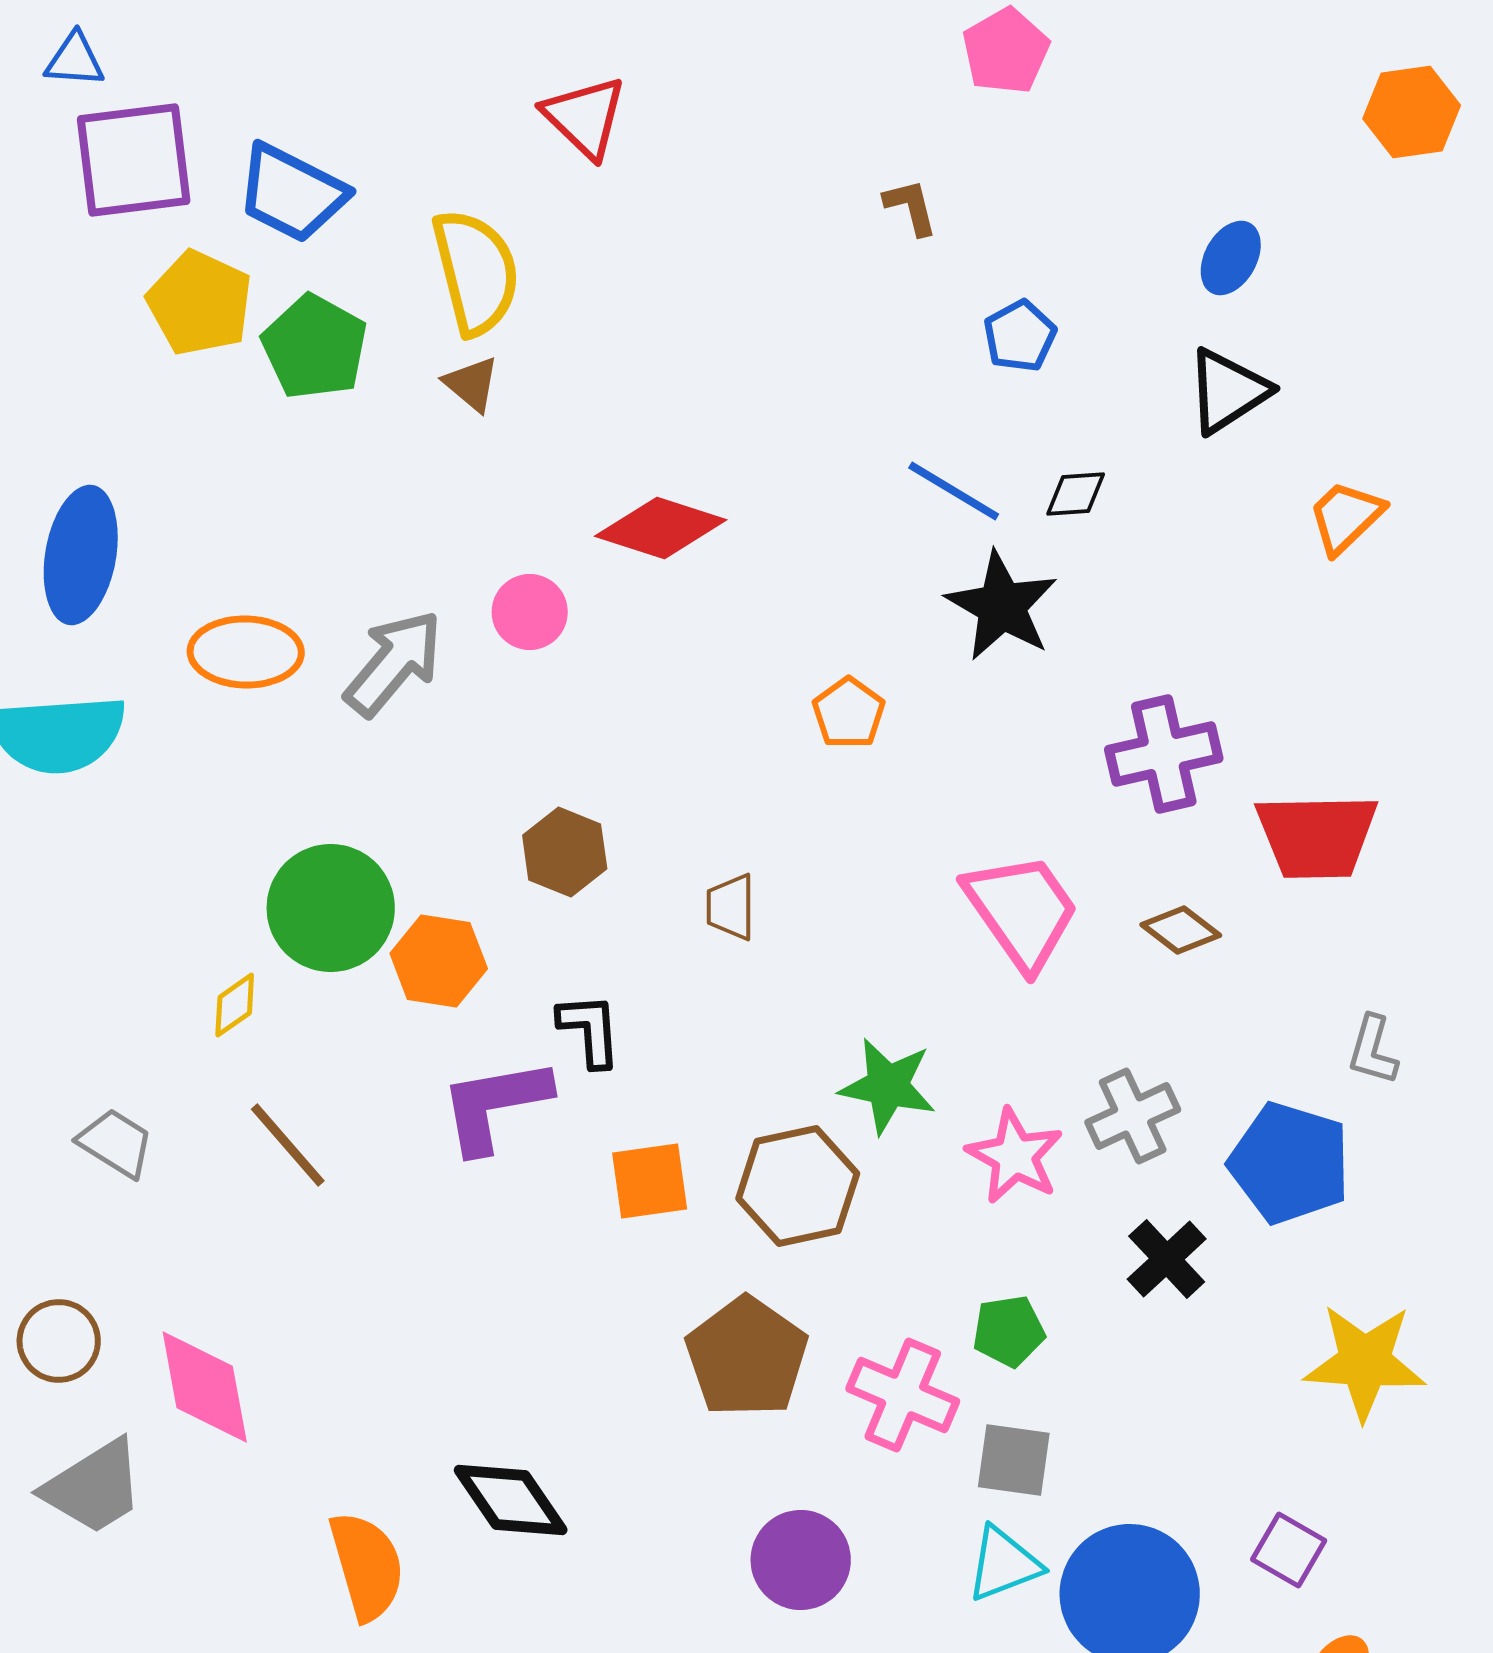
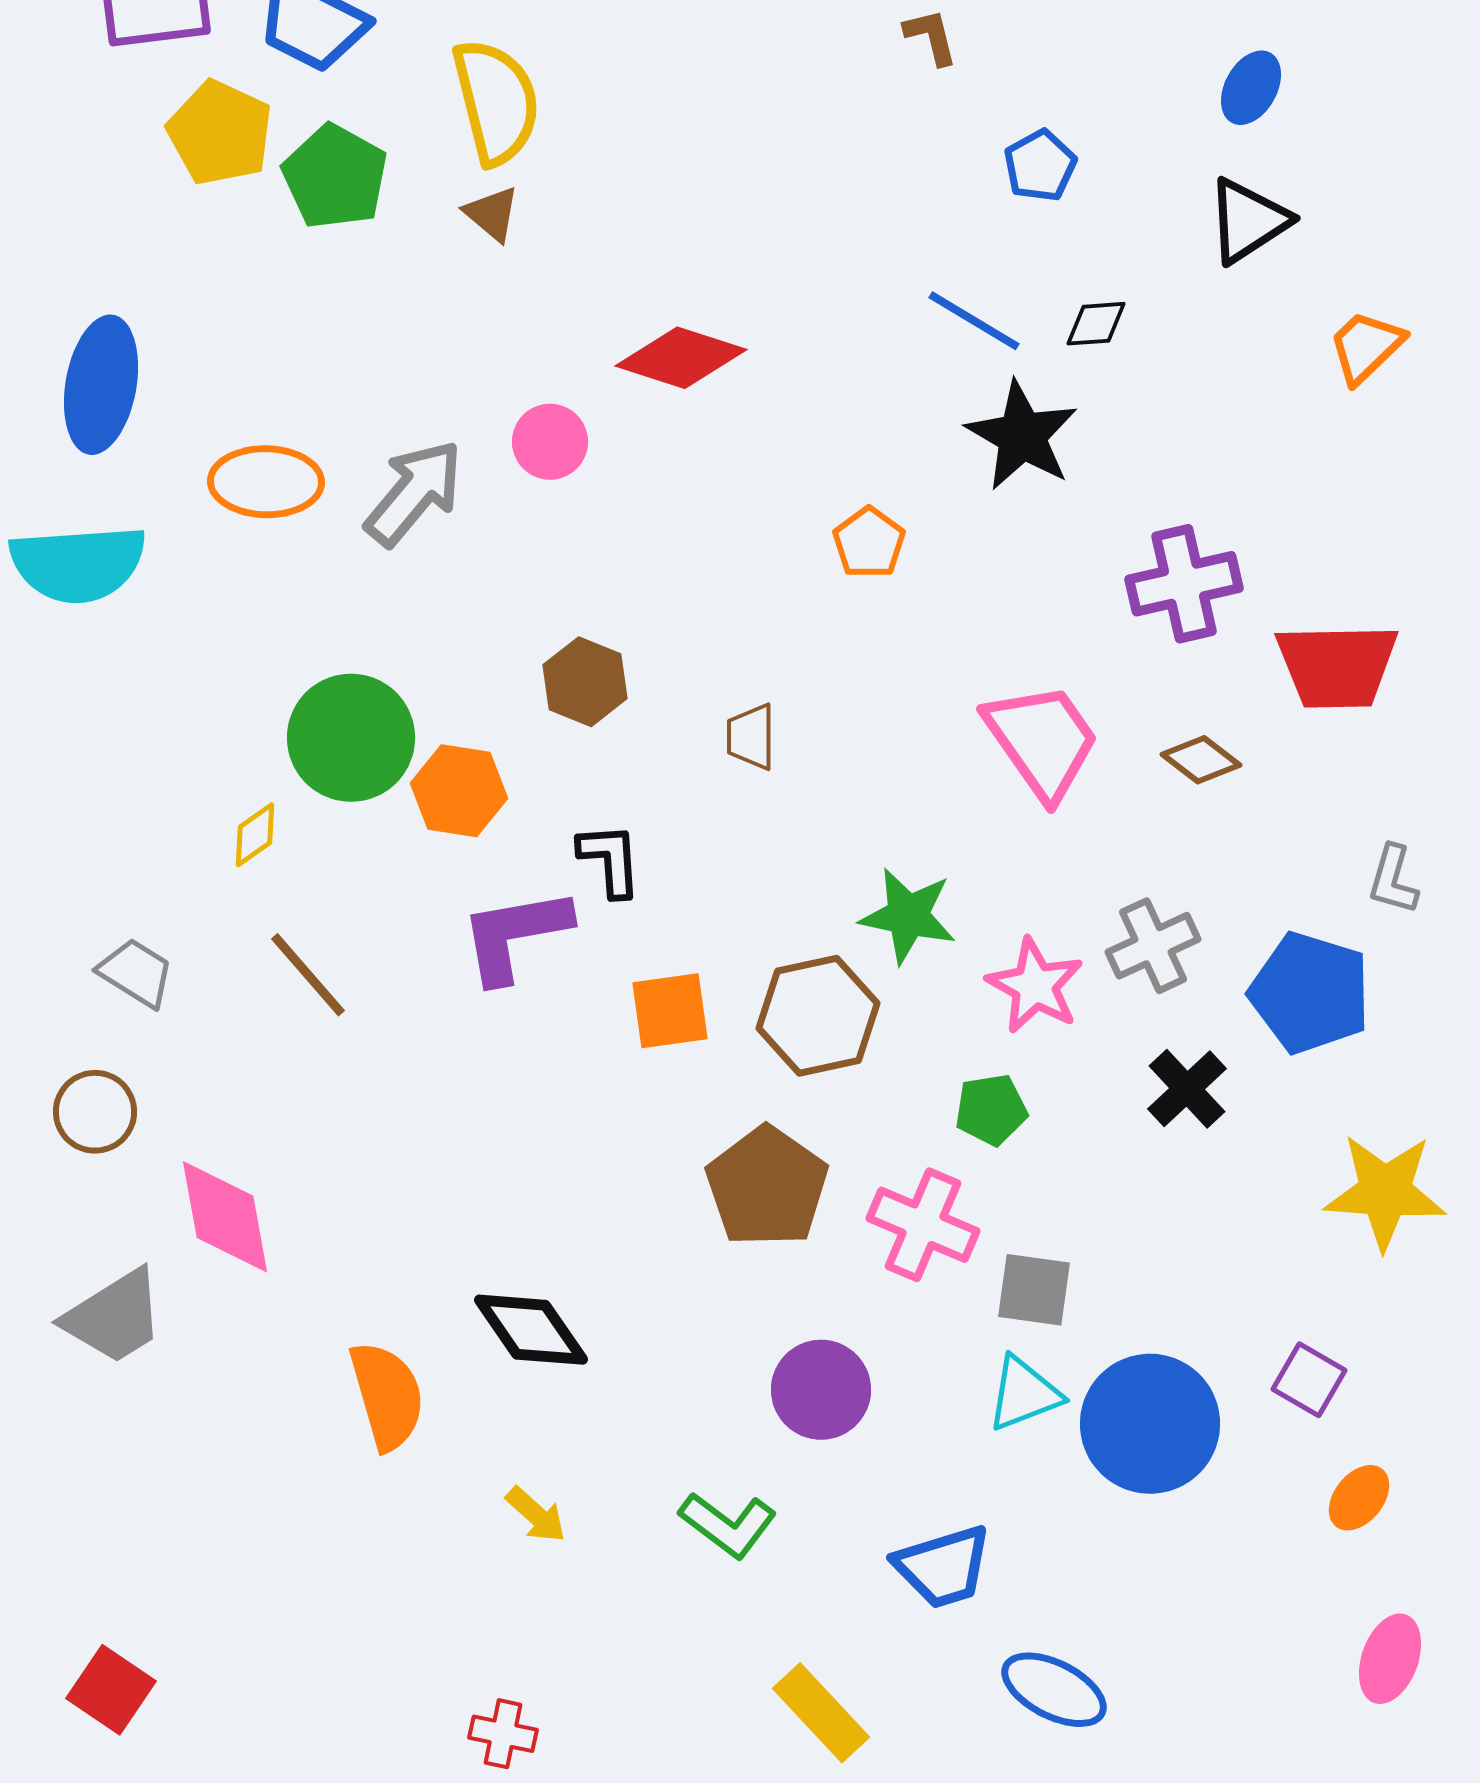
green pentagon: (1009, 1331) -> (991, 1110), moved
brown circle: (59, 1341) -> (95, 1112), moved

